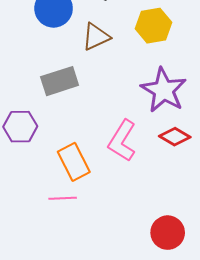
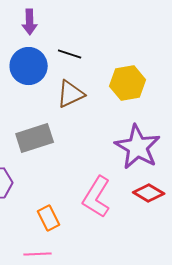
orange rectangle: (74, 162) -> (49, 218), size x0.7

